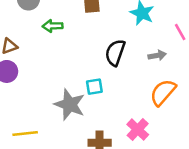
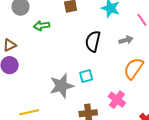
cyan square: (94, 87) -> (86, 76), moved
gray star: (70, 105) -> (62, 86), turned -30

